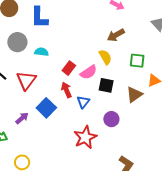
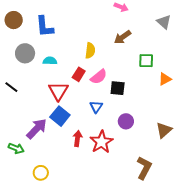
yellow semicircle: (105, 57) -> (90, 51), moved, turned 42
red triangle: (26, 80) -> (58, 91), moved
red arrow: (66, 90) -> (77, 138), moved, turned 35
brown triangle: (134, 94) -> (164, 130), moved
purple arrow: (22, 118) -> (37, 129), size x1.6

